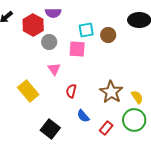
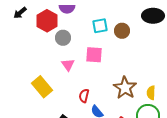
pink square: (77, 49) -> (94, 55), moved
red semicircle: (71, 91) -> (84, 96), moved
yellow semicircle: (137, 97) -> (151, 93), turned -144

